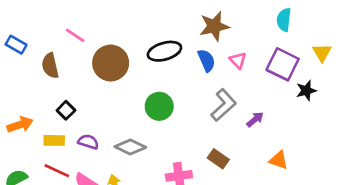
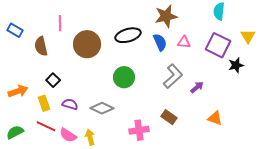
pink line: (75, 35) -> (60, 23), turned 56
pink triangle: (238, 60) -> (184, 42), turned -40
yellow rectangle: (54, 140) -> (44, 103), turned 70

